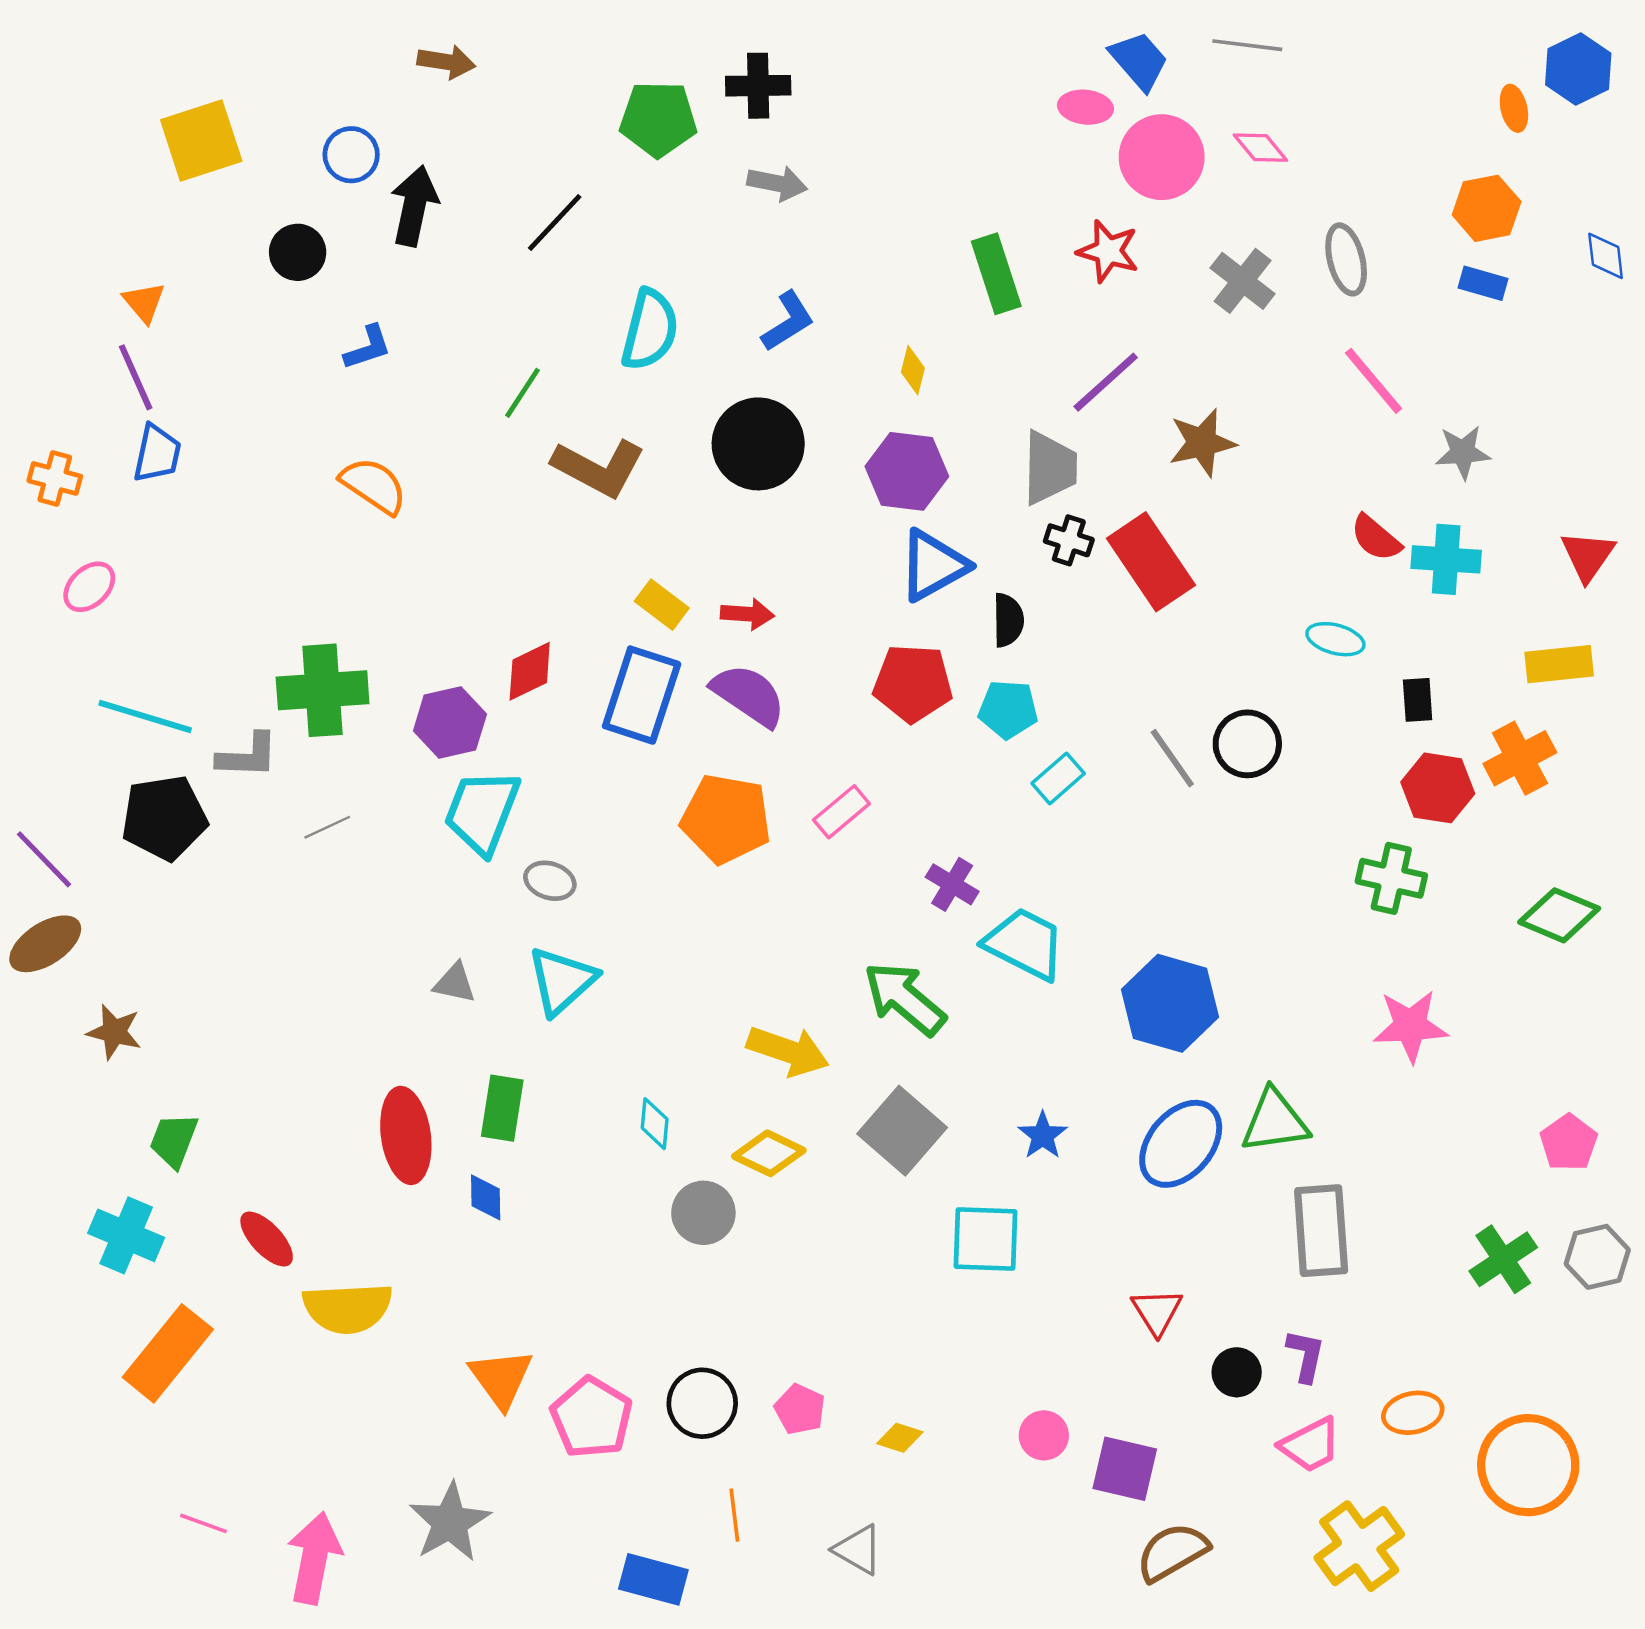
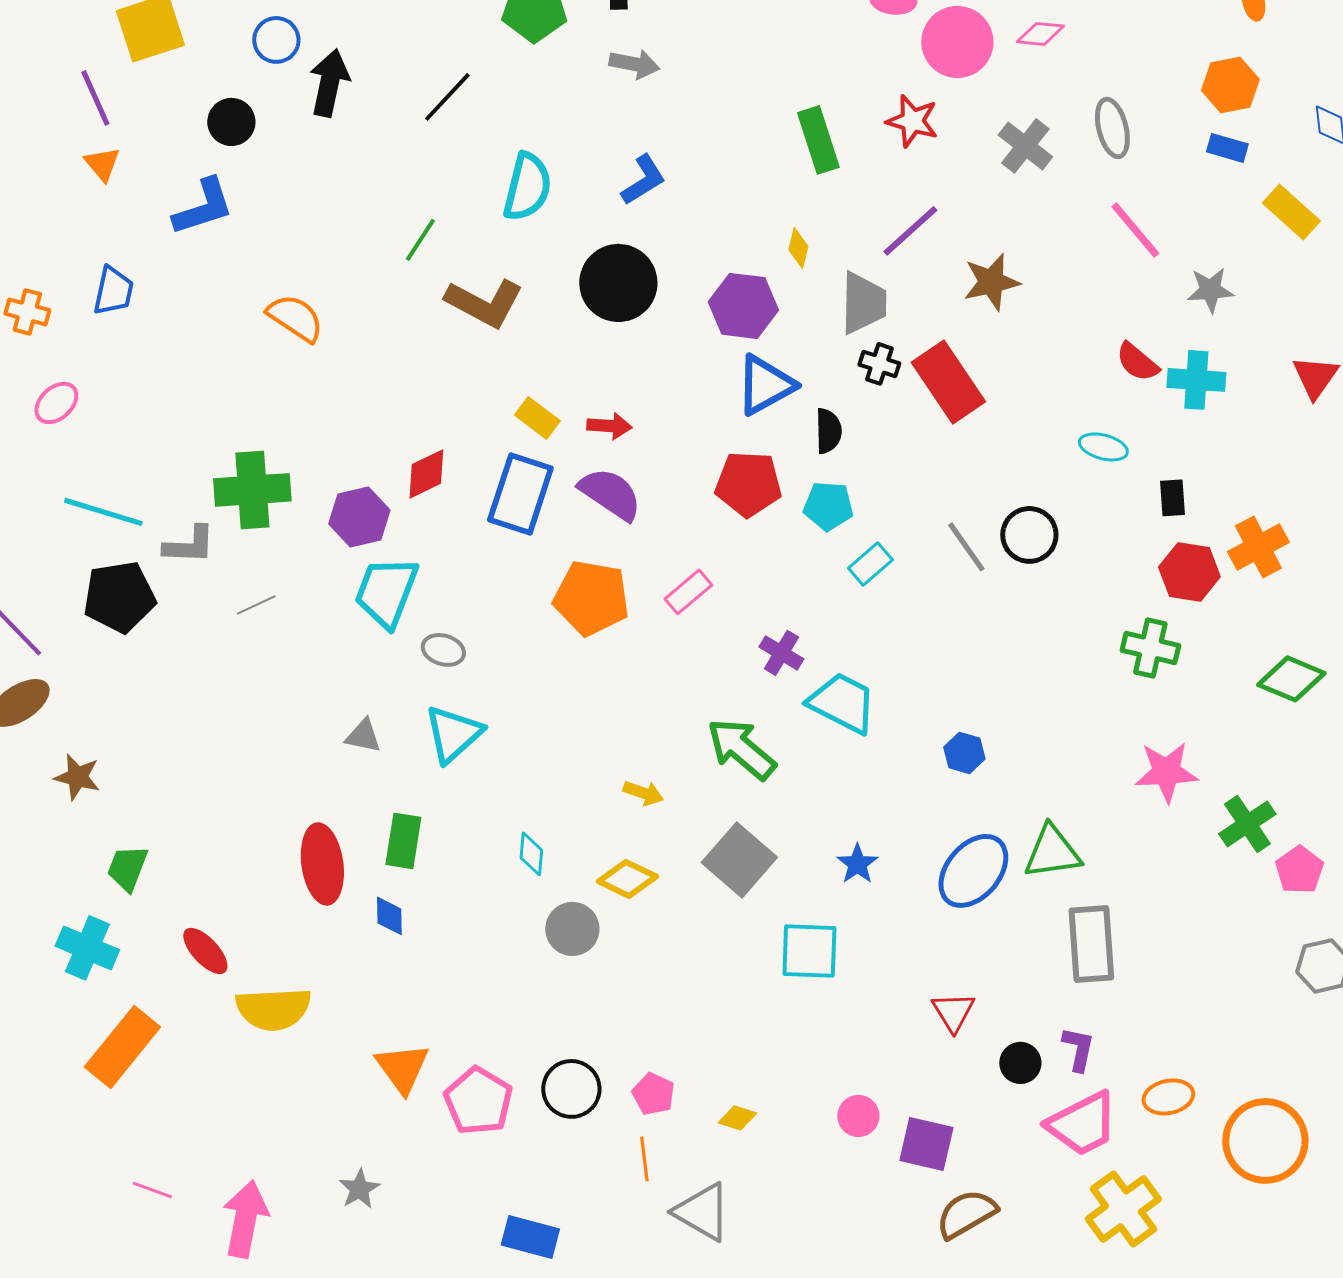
pink diamond: (1260, 148) -> (1040, 34), turned -45
blue L-shape: (368, 348) -> (203, 207), moved, size x1.5
yellow diamond: (913, 370) -> (798, 248), moved
purple line: (136, 377) -> (95, 98), moved
yellow rectangle: (1559, 664) -> (1291, 212), moved, turned 48
blue hexagon: (1170, 1003) -> (964, 753), size x0.5
yellow arrow: (788, 1051) -> (643, 793), size x0.6
green cross: (1503, 1259) -> (1247, 824), moved
pink trapezoid: (1310, 1445) -> (1082, 1124), size x1.4
orange line: (734, 1515) -> (644, 1159), moved
gray star: (450, 1522) -> (359, 1189), size x0.6
gray triangle: (858, 1550) -> (702, 1212), size x1.4

